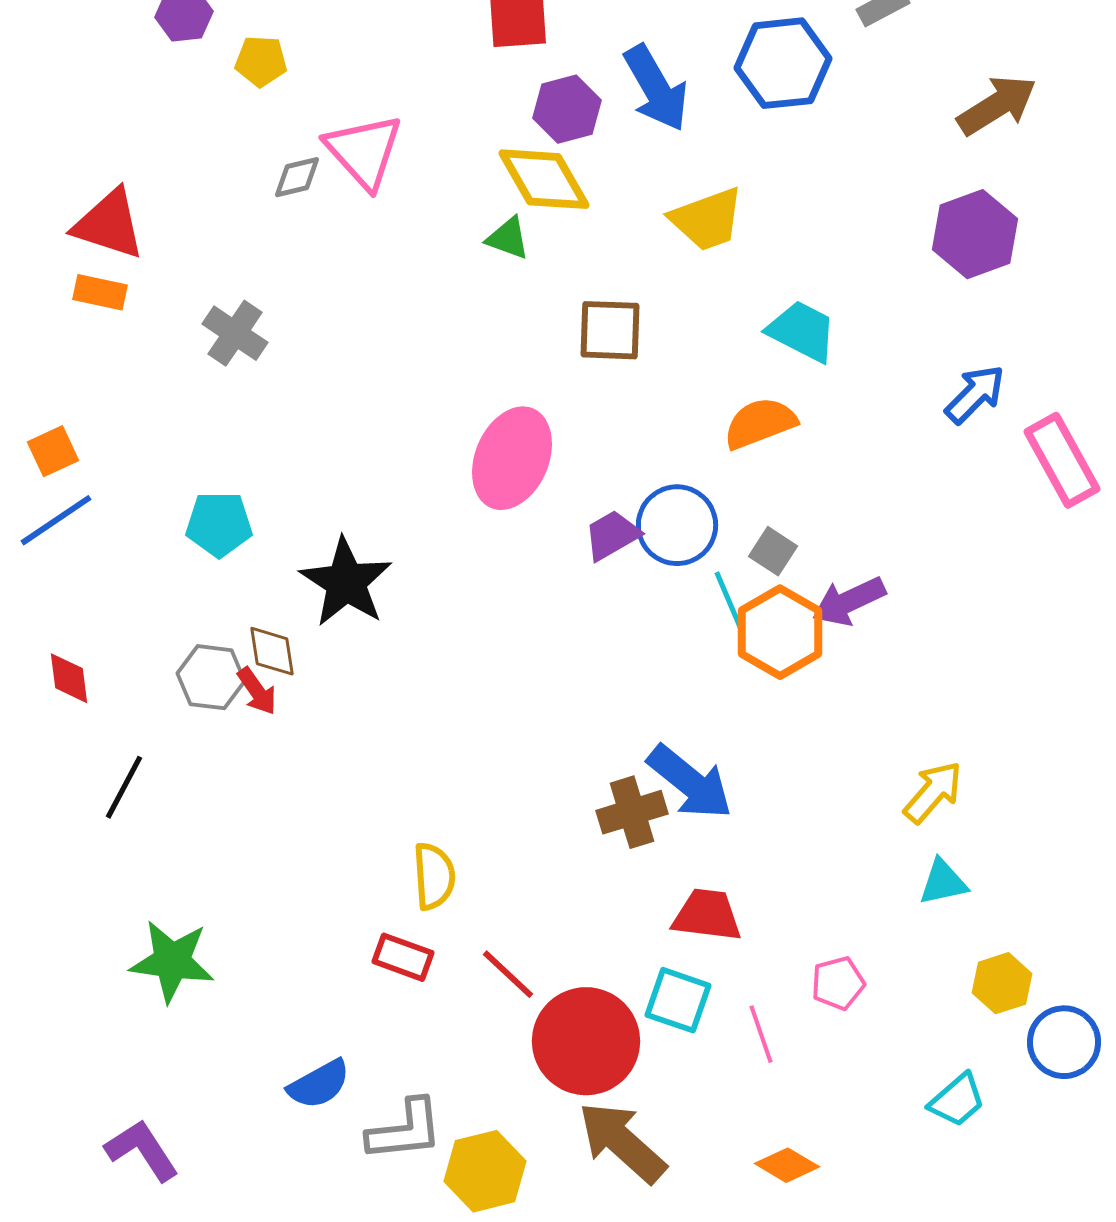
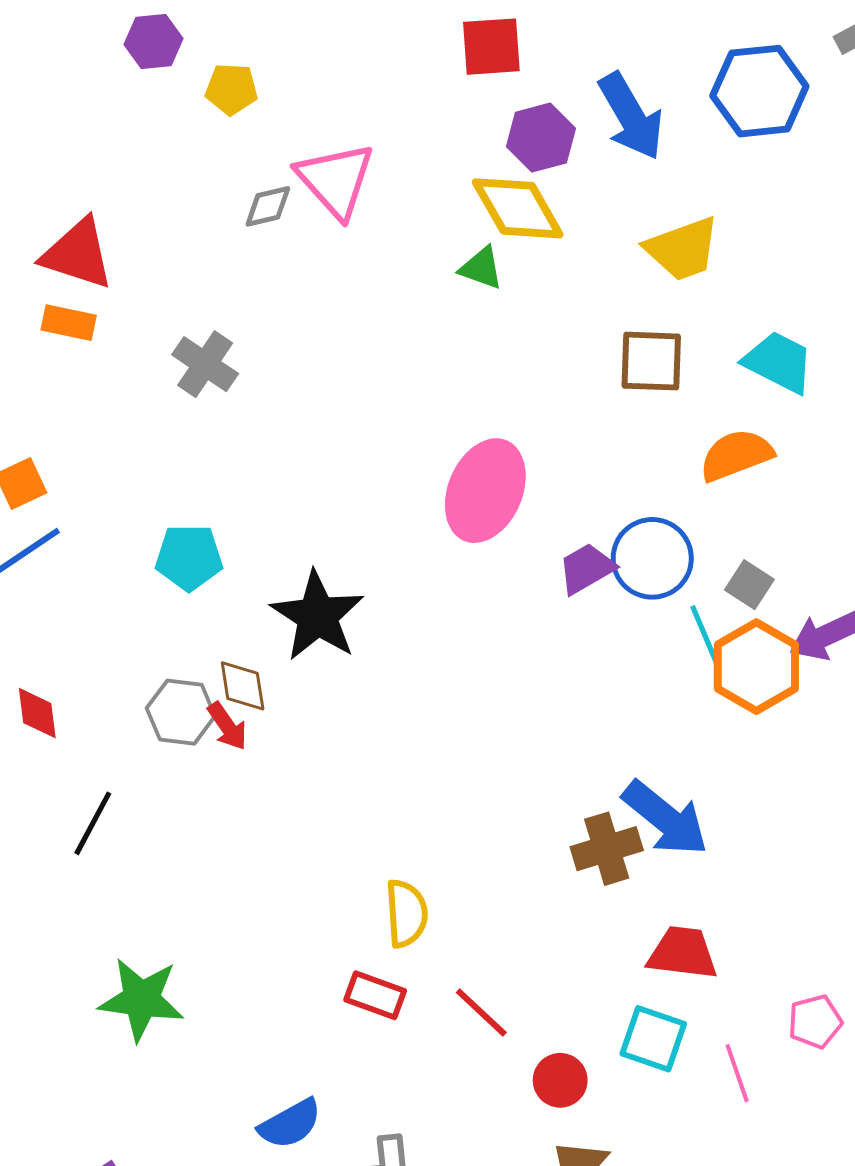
brown square: (610, 330) -> (651, 361), moved
red circle: (586, 1041) -> (560, 1080), size x0.5

